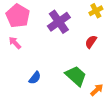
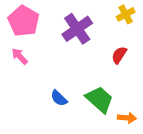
blue semicircle: (35, 78) -> (59, 98), moved, turned 96
orange arrow: (97, 90) -> (127, 118), turned 48

